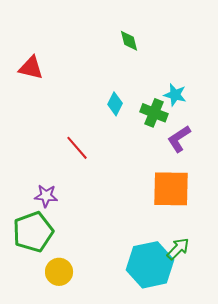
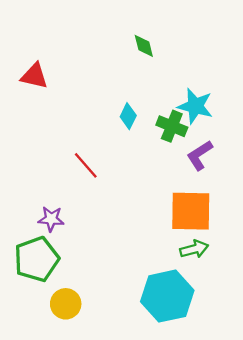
cyan star: (175, 95) -> (195, 106), size x1.4
green arrow: (178, 249) -> (194, 249), moved, turned 30

